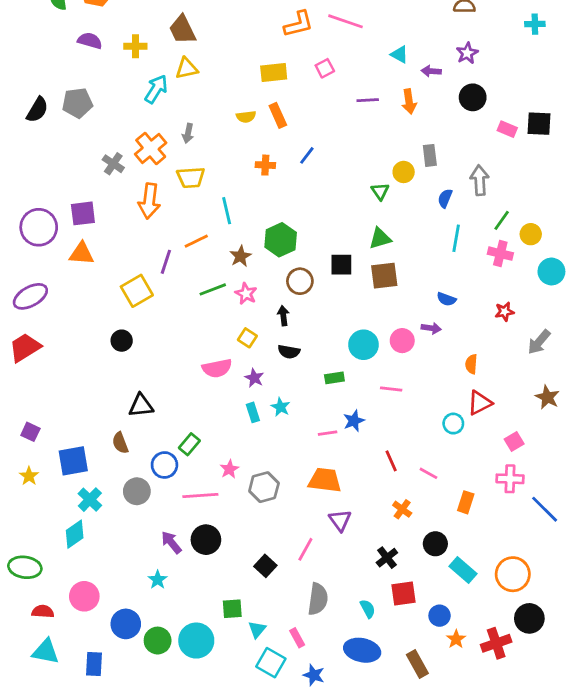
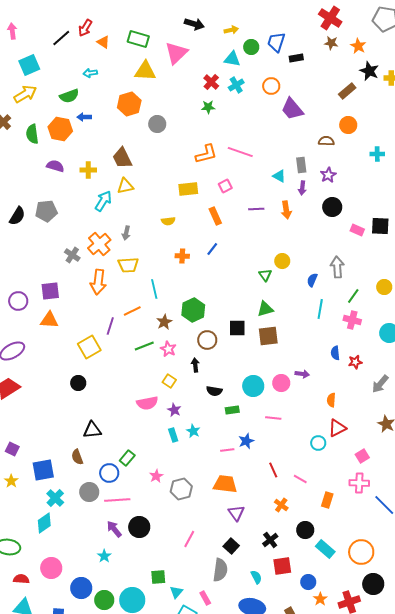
purple arrow: (431, 71) -> (302, 188), turned -88
orange rectangle: (278, 115) -> (215, 216), moved
gray rectangle: (430, 155) -> (301, 165), moved
purple circle: (39, 227) -> (18, 301), size x0.7
yellow circle: (531, 234) -> (384, 287), moved
blue semicircle: (446, 299) -> (335, 353), moved, turned 64
black semicircle: (289, 352) -> (214, 391), moved
pink line: (200, 495) -> (117, 500), moved
pink line: (305, 549) -> (189, 539), moved
black square: (265, 566) -> (231, 546), moved

